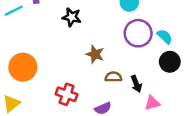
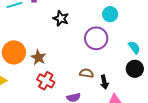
purple circle: (138, 33) -> (96, 38), moved
brown star: (95, 54) -> (38, 57), moved

